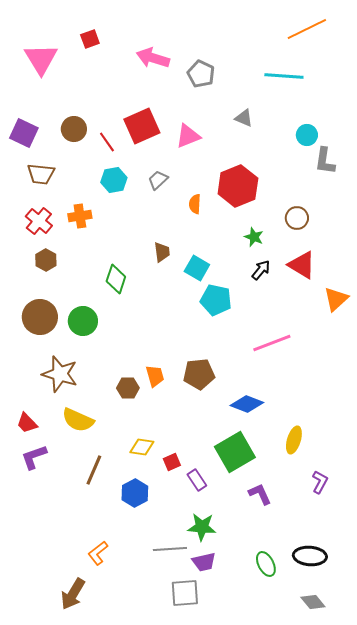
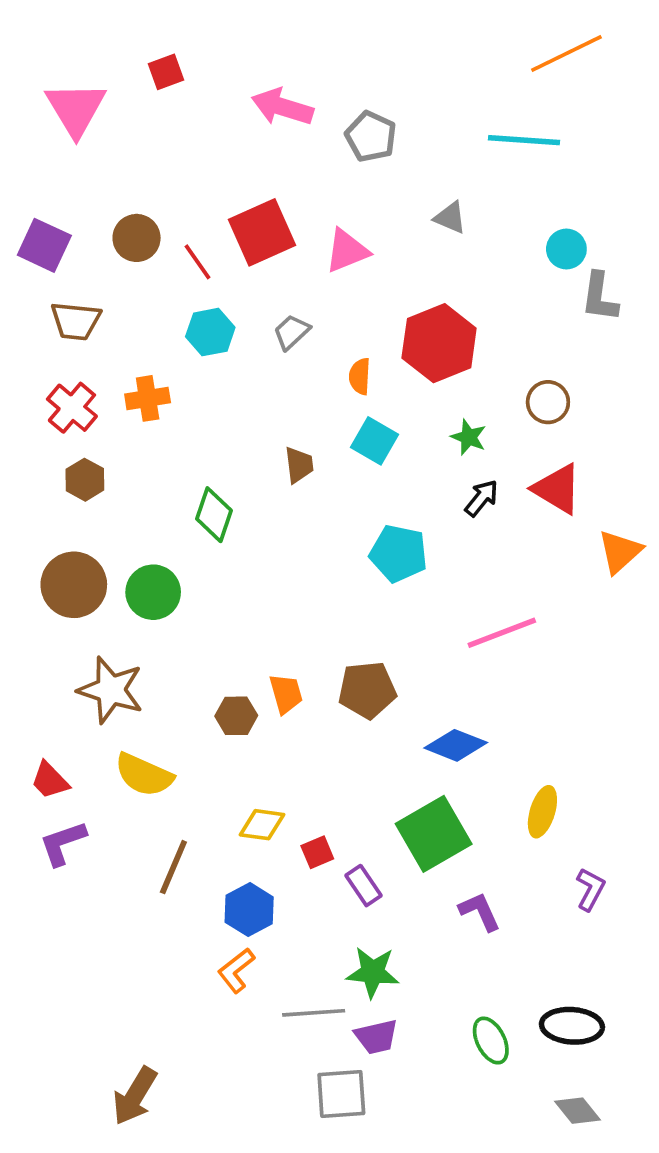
cyan square: (197, 268) -> (375, 441), moved
orange L-shape: (98, 553) -> (236, 970), moved

